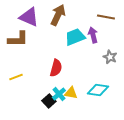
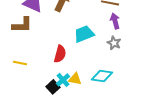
purple arrow: (93, 35) -> (115, 21), moved
cyan trapezoid: (75, 37) -> (84, 34), moved
yellow line: (16, 77) -> (20, 63), turned 32

